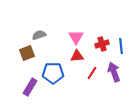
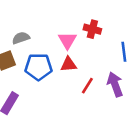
red cross: (102, 44) -> (92, 29), moved, turned 32
blue pentagon: (53, 73) -> (38, 67), moved

